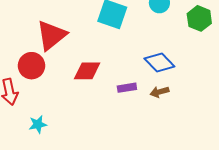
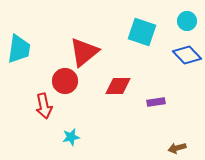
blue diamond: (159, 63) -> (187, 55), moved
brown arrow: (159, 92) -> (177, 148), moved

